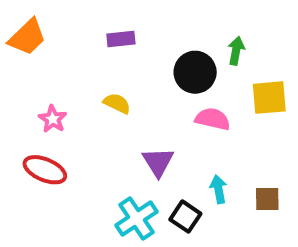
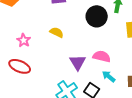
pink semicircle: (213, 119) -> (102, 56), moved
cyan arrow: (218, 189) -> (109, 76), turned -40

